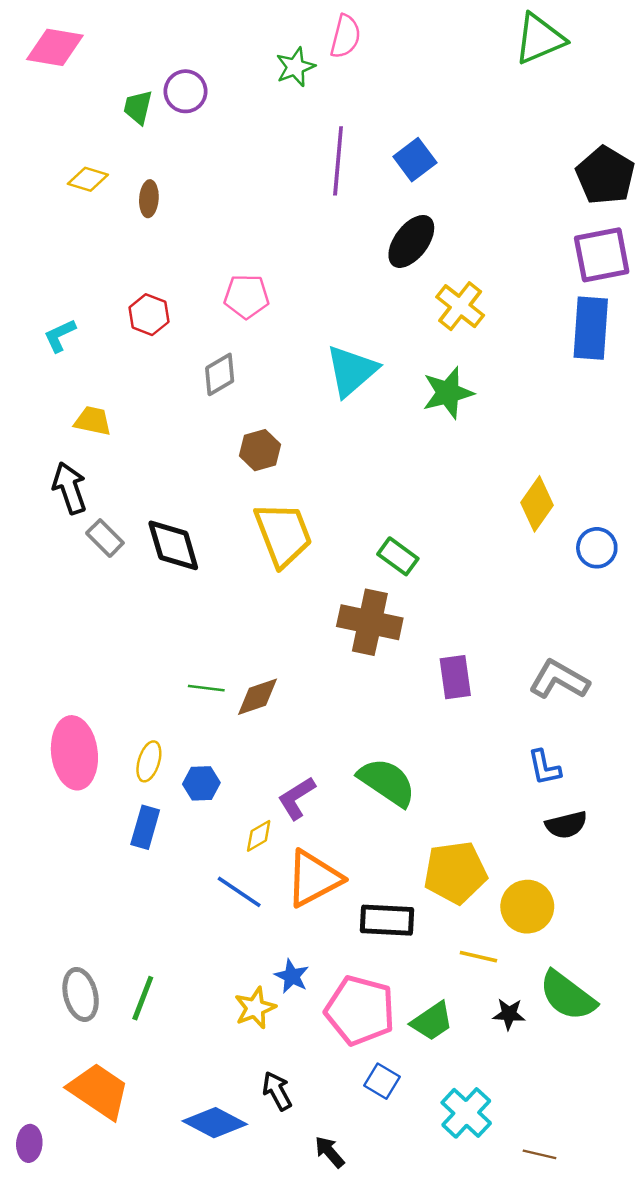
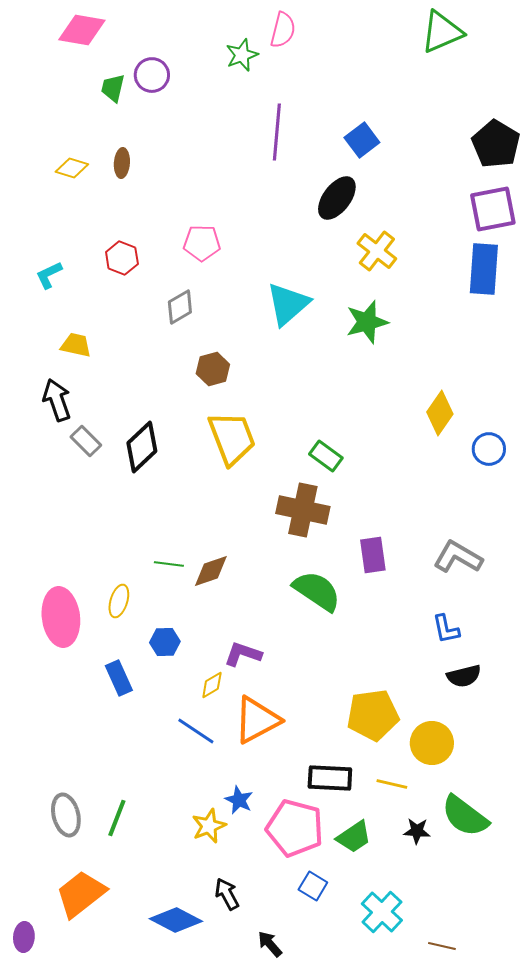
pink diamond: (55, 47) -> (82, 30), moved
blue square: (415, 160) -> (362, 140), moved
yellow diamond: (88, 179) -> (72, 168), moved
black diamond: (173, 545) -> (142, 447), turned 63
yellow ellipse: (149, 761) -> (119, 601), moved
green semicircle: (387, 782) -> (317, 591), moved
purple L-shape: (297, 798) -> (243, 654), turned 51
blue rectangle: (145, 827) -> (119, 678), turned -40
black rectangle: (387, 920) -> (330, 778), moved
orange trapezoid: (99, 1091) -> (81, 894), turned -72

